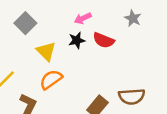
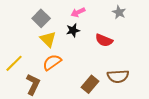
gray square: (25, 23) -> (41, 18), moved
red semicircle: (104, 40) -> (104, 40), moved

